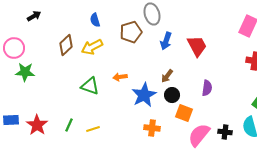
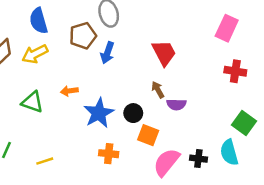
blue semicircle: (95, 20) -> (39, 21), size x1.5
blue arrow: (166, 41) -> (107, 53), moved
brown arrow: (167, 76) -> (158, 90), moved, turned 112
purple semicircle: (207, 88) -> (176, 104), turned 84
yellow line: (93, 129) -> (45, 161), moved

